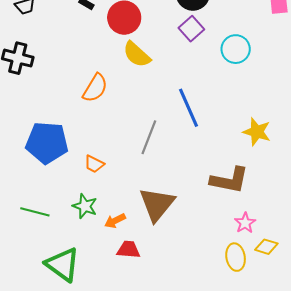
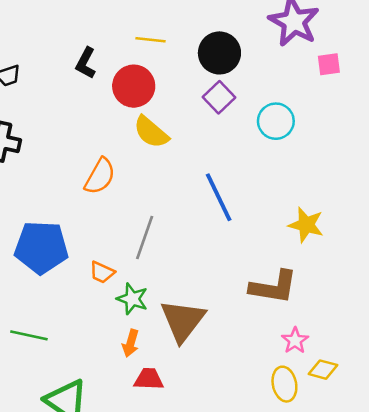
gray line: (149, 137) -> (145, 237), moved
green star: (85, 206) -> (132, 299), moved
orange arrow: (115, 221) -> (131, 343), turned -45

